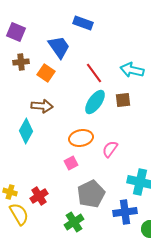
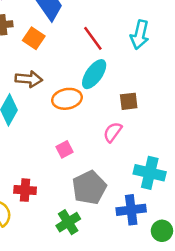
cyan arrow: (132, 70) -> (140, 35), turned -90
brown square: (123, 100) -> (129, 101), moved
orange ellipse: (81, 138) -> (67, 99), moved
red cross: (39, 196) -> (25, 190), turned 36

